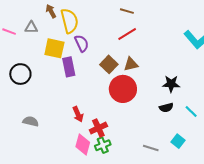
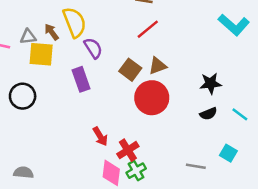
brown arrow: (51, 11) -> (52, 32), moved
yellow square: (54, 48) -> (41, 54), moved
gray semicircle: (31, 121) -> (23, 172), moved

